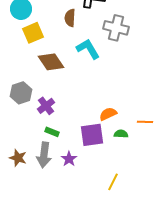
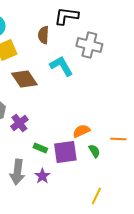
green rectangle: (52, 132) -> (40, 148), moved
green semicircle: (121, 134) -> (94, 151), turned 56
yellow line: (113, 182) -> (96, 196), moved

